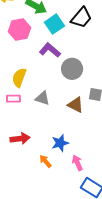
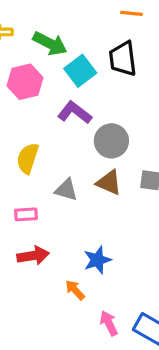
black trapezoid: (81, 18) -> (123, 59), turned 135
pink rectangle: (13, 99) -> (26, 214), moved
brown triangle: (76, 105) -> (109, 183), moved
pink arrow: (77, 163) -> (109, 323), moved

